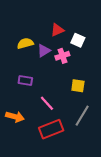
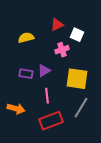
purple triangle: (44, 51) -> (44, 71), moved
yellow square: (78, 86) -> (77, 79), size x1.6
pink line: (47, 103) -> (47, 96), turned 35

